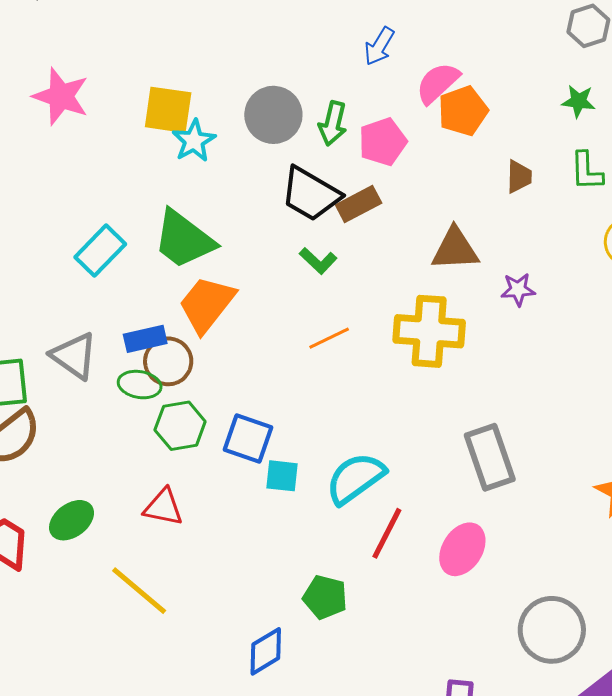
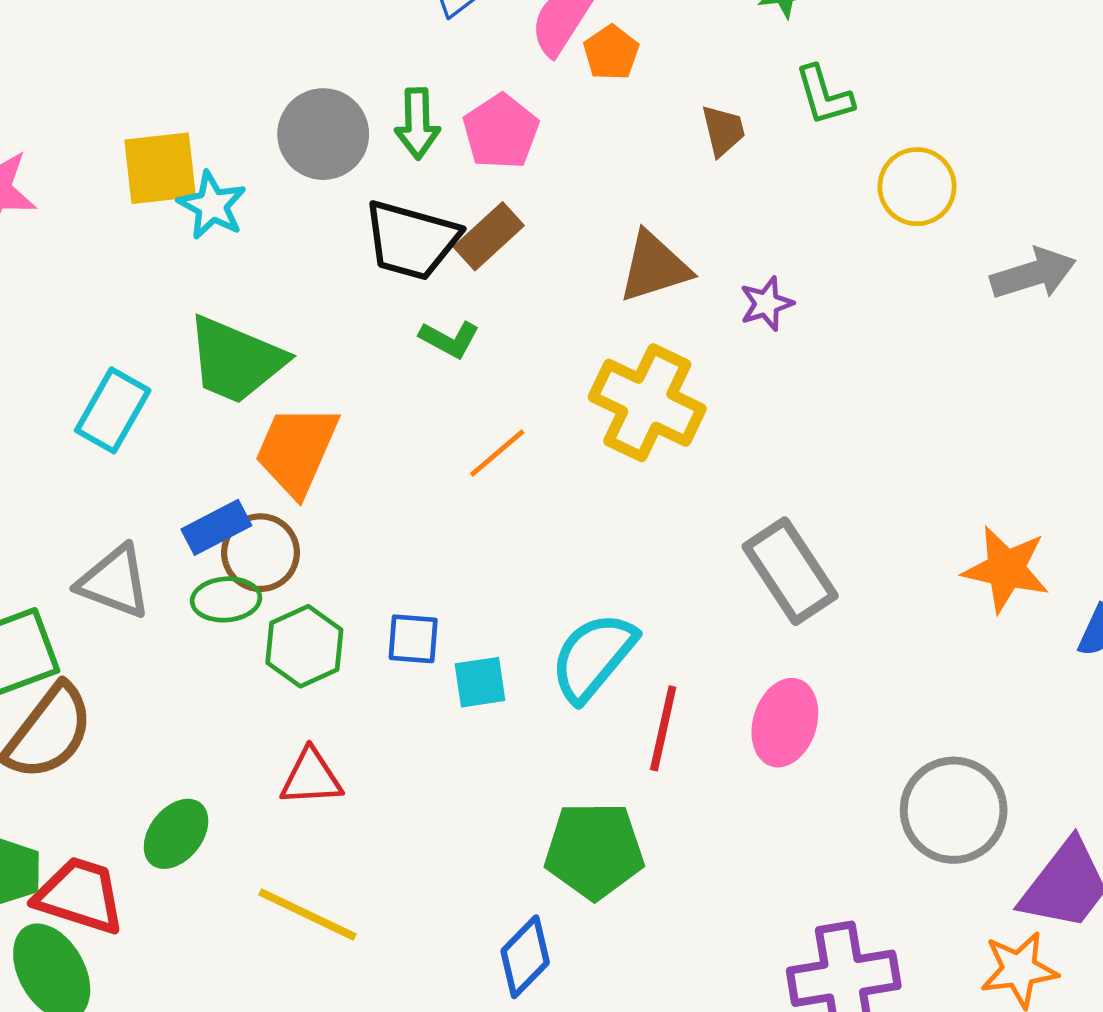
orange pentagon: (463, 111) -> (611, 53), size x0.7
yellow cross: (429, 331) -> (647, 403), turned 36
blue square: (248, 439) -> (413, 639), size x0.7
green pentagon: (325, 597) -> (594, 851), size x1.4

